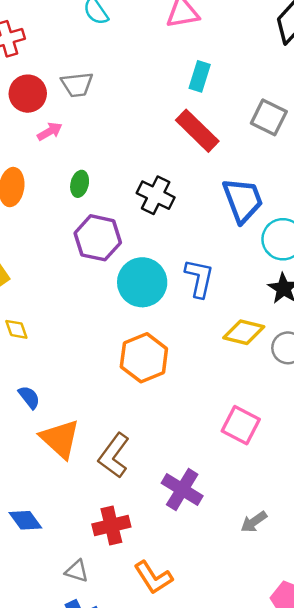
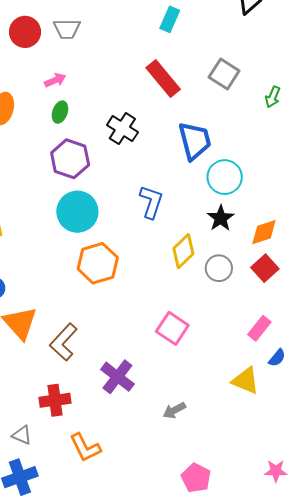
cyan rectangle: (200, 76) -> (170, 19), moved
pink arrow: (50, 131) -> (55, 80), moved
cyan circle: (142, 282) -> (77, 212), moved
yellow diamond: (244, 332) -> (183, 251), turned -64

